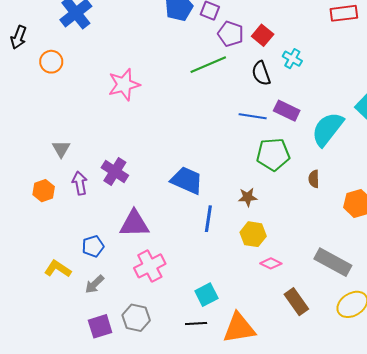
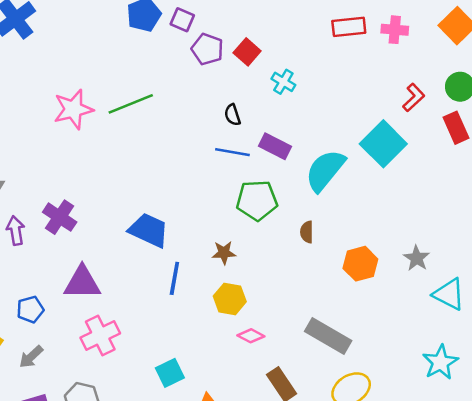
green line: (208, 65) -> (131, 104), moved
black semicircle: (261, 73) -> (232, 115), moved, size x0.7

